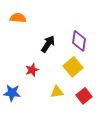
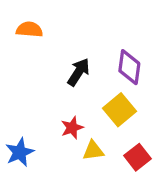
red star: (32, 70) -> (72, 128), moved
blue star: (12, 93) -> (20, 152), turned -30

